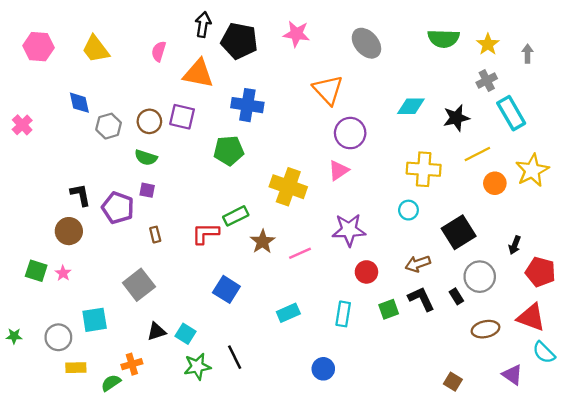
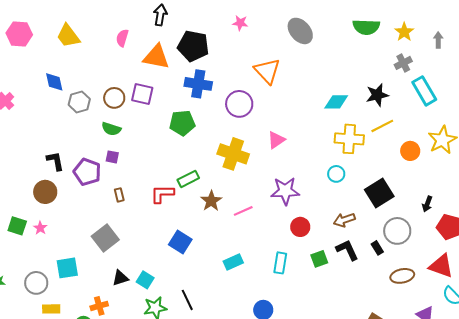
pink star: (296, 34) -> (240, 23), size x0.7
black pentagon: (239, 41) -> (193, 46), moved
cyan diamond: (411, 106) -> (336, 102), moved
purple circle: (350, 133) -> (239, 104), moved
yellow line: (477, 154) -> (382, 126), moved

